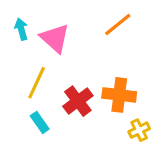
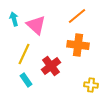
orange cross: (119, 95) -> (78, 45), moved
yellow cross: (139, 130) -> (91, 85), turned 32

